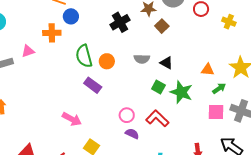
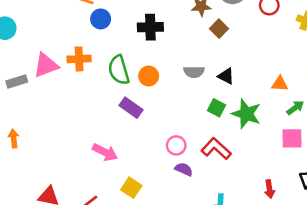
black cross: (120, 22) -> (150, 27), moved, turned 30
orange cross: (52, 33) -> (79, 59), moved
pink triangle: (28, 51) -> (46, 65), size x1.5

